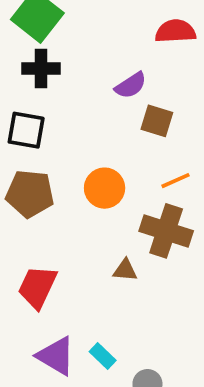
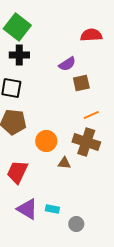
brown square: (157, 121) -> (81, 83), turned -30
orange circle: (105, 188) -> (46, 141), moved
cyan rectangle: (103, 356) -> (52, 209), turned -32

